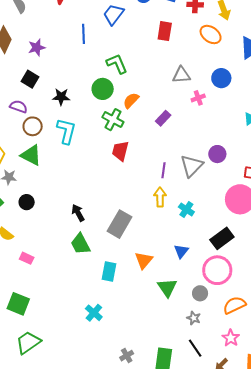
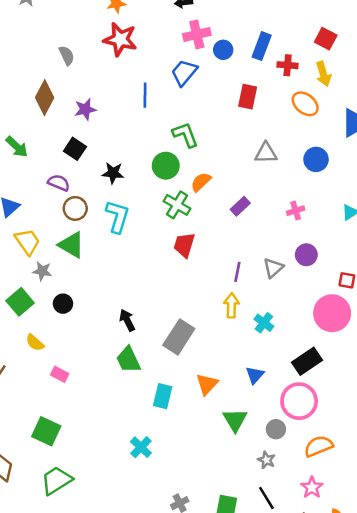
pink cross: (198, 98) -> (296, 211), moved
gray triangle: (192, 166) -> (273, 268), size x0.7

